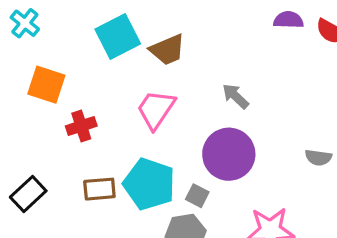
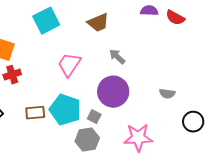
brown trapezoid: (167, 50) -> (98, 23), moved
red cross: (81, 126) -> (12, 75), moved

